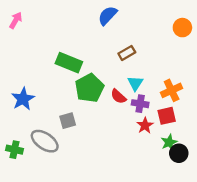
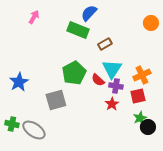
pink arrow: (16, 20) -> (34, 17), moved
green rectangle: (69, 63) -> (78, 30), moved
cyan triangle: (135, 83) -> (112, 69), size x1.5
gray square: (68, 121) -> (56, 100), size x1.5
red star: (145, 125) -> (112, 104), moved
gray ellipse: (45, 141) -> (34, 130), moved

